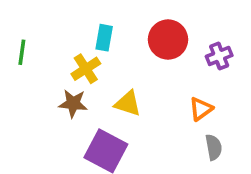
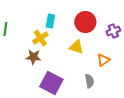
yellow triangle: (128, 103) -> (76, 47), moved
gray semicircle: (214, 147) -> (89, 81), moved

